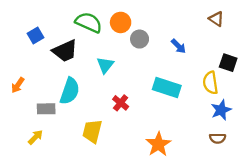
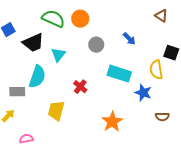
gray circle: (140, 39) -> (96, 45), moved
cyan triangle: (105, 65) -> (58, 55), moved
blue star: (221, 110) -> (143, 93), moved, turned -30

